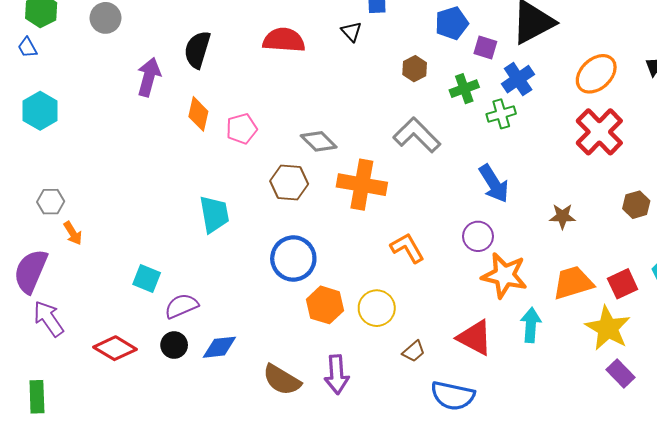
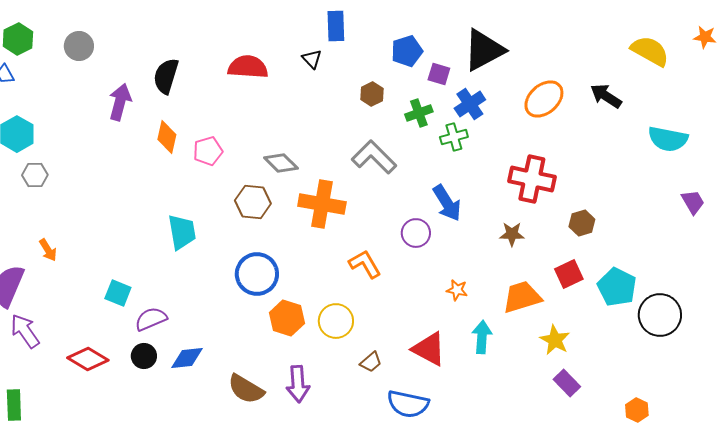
red cross: (599, 132) -> (532, 179), moved, turned -33
gray hexagon: (51, 202) -> (35, 175), moved
purple circle: (478, 236) -> (416, 233), moved
orange star: (504, 275) -> (457, 290), size x0.5
red square: (623, 284) -> (569, 274), moved
yellow star: (608, 328) -> (555, 340), size x0.7

